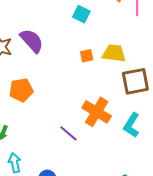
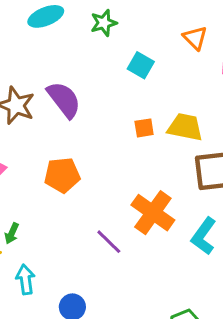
orange pentagon: (21, 90) -> (62, 175), moved

